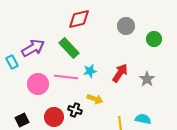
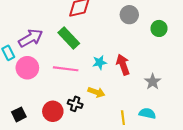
cyan star: (90, 71) -> (100, 62), moved
red arrow: (120, 73) -> (123, 65), turned -54
gray star: (147, 79) -> (153, 82), moved
pink circle: (38, 84) -> (27, 68), moved

